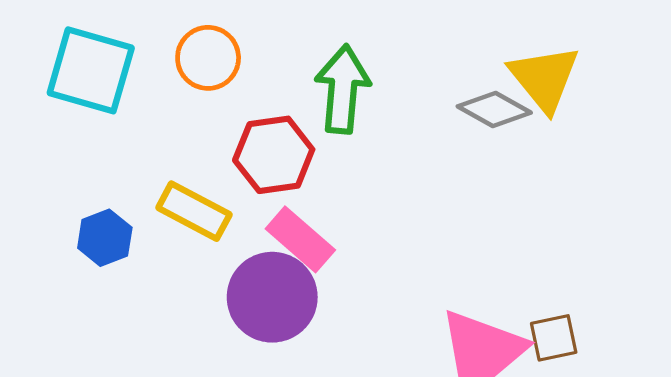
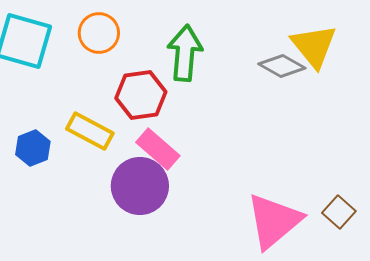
brown square: (554, 338) -> (339, 212), moved, turned -36

